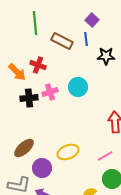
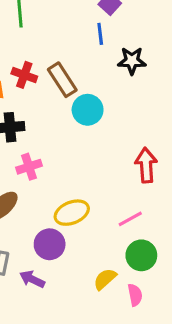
brown rectangle: (62, 41) -> (62, 80), moved, turned 30
pink cross: (50, 92) -> (29, 167), moved
purple circle: (42, 168) -> (50, 244), moved

